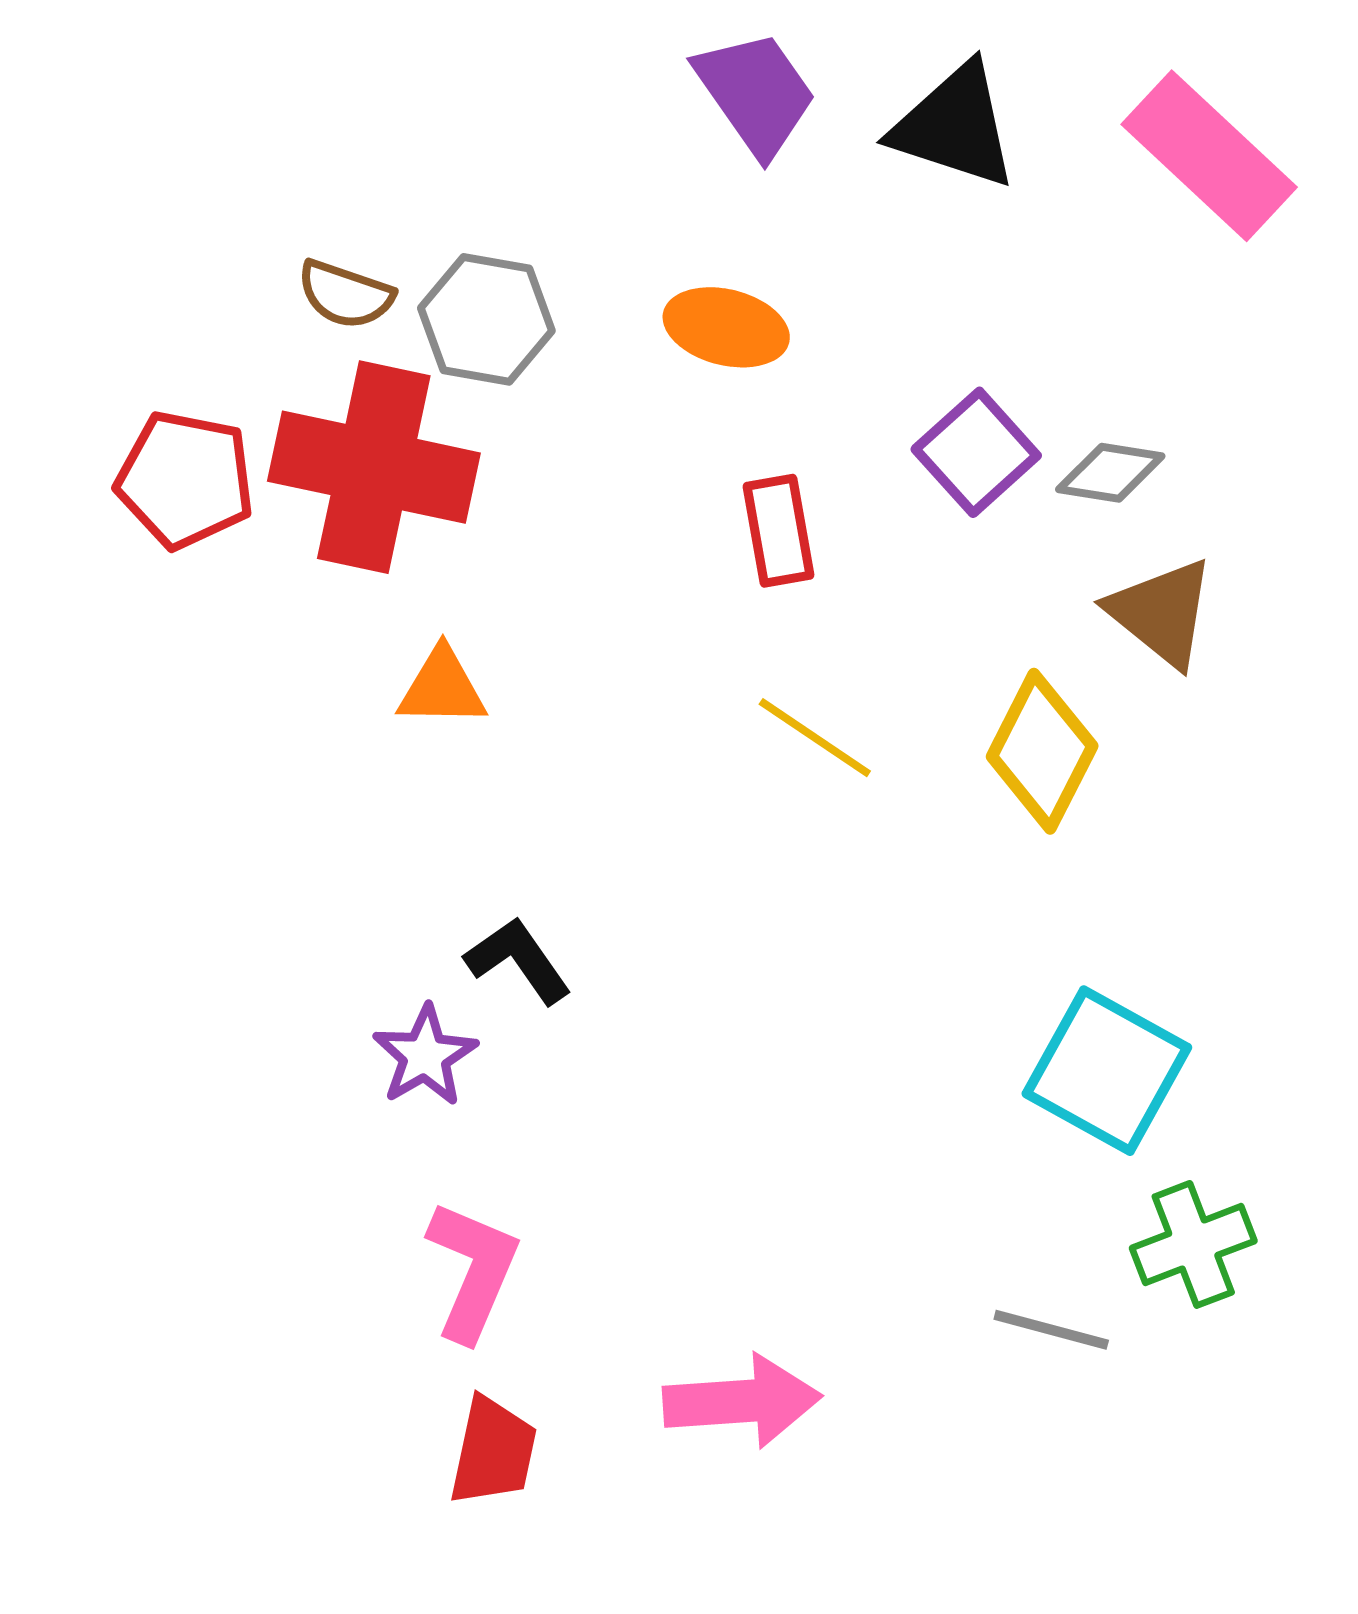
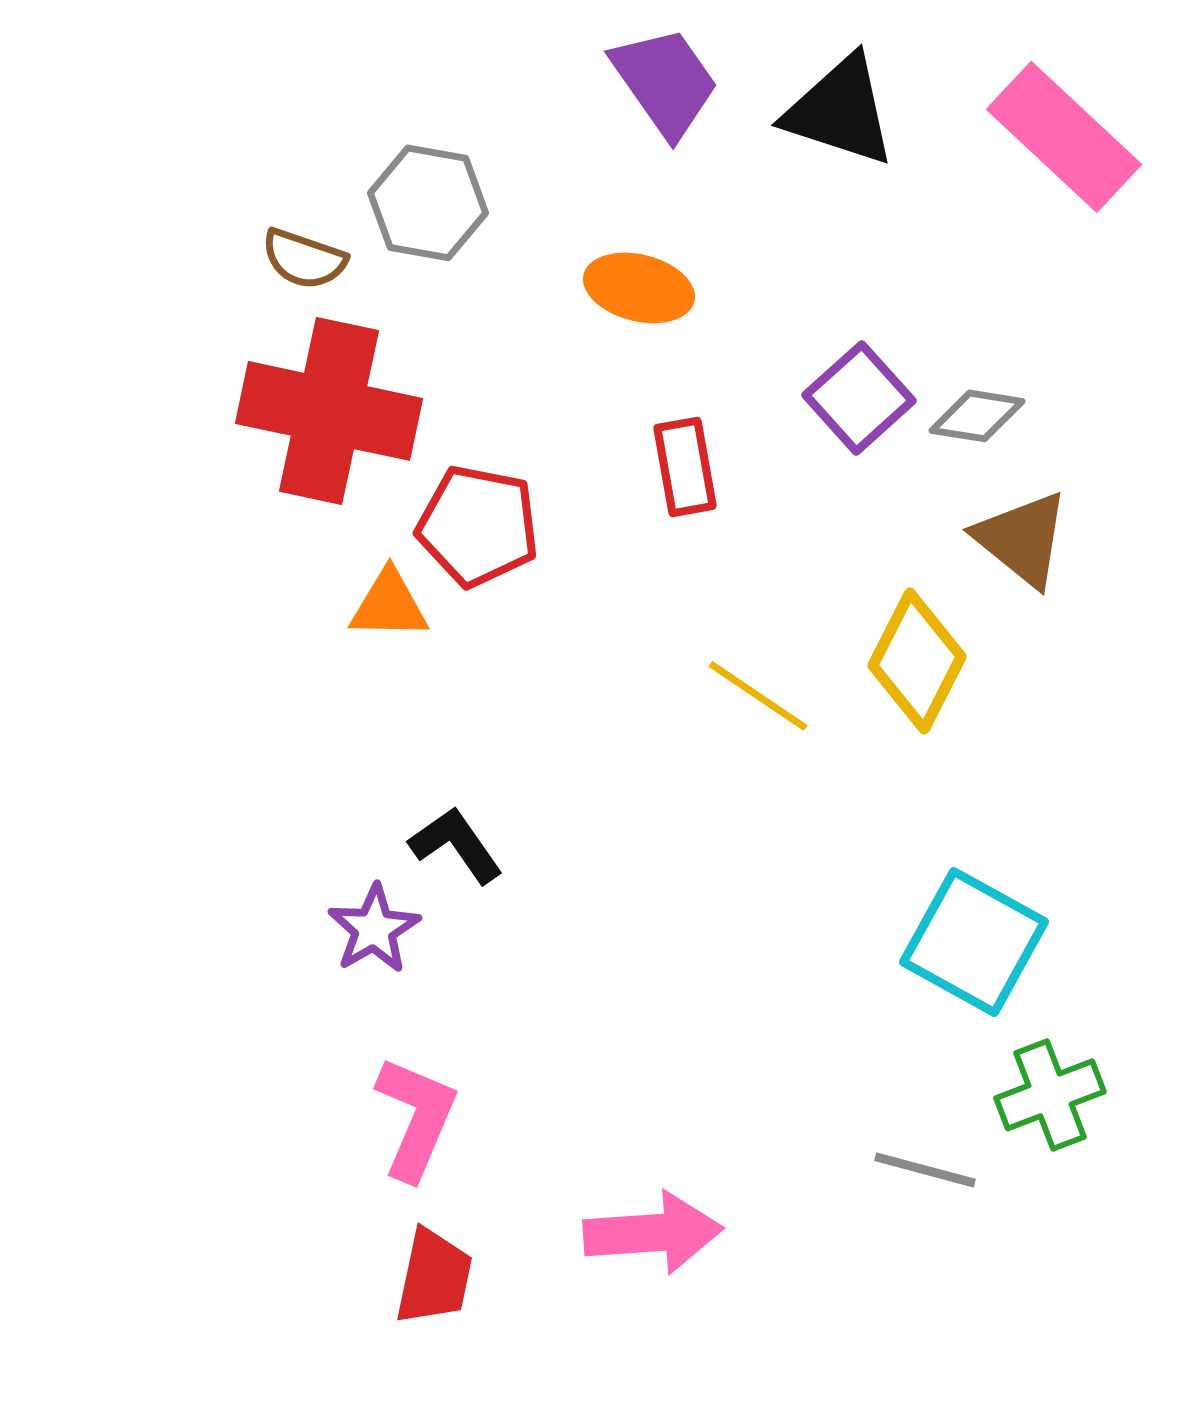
gray hexagon: (486, 319) -> (428, 203), moved
red pentagon: (185, 480) -> (478, 526), moved
yellow line: (815, 738) -> (758, 696), moved

